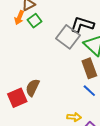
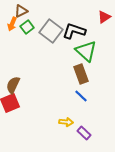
gray square: (68, 37) -> (51, 31), moved
brown semicircle: (32, 88) -> (13, 85), moved

